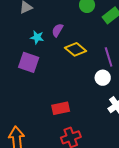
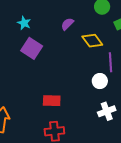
cyan star: (37, 37) -> (24, 23), moved
yellow diamond: (76, 49) -> (92, 41), moved

